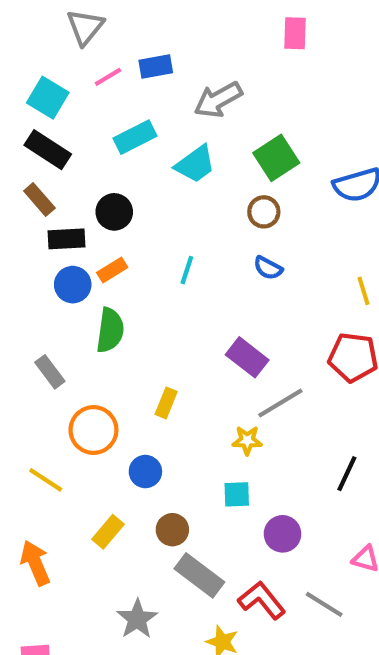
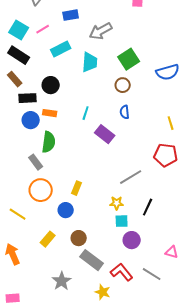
pink line: (108, 77) -> (43, 29), moved
cyan trapezoid: (195, 164) -> (90, 62), turned -50
blue semicircle: (268, 268) -> (125, 112), turned 56
orange rectangle: (112, 270) -> (50, 113), turned 40
purple rectangle: (247, 357) -> (105, 134), moved
gray rectangle: (50, 372) -> (36, 162), moved
yellow rectangle: (166, 403) -> (77, 188), moved
yellow star: (247, 440) -> (117, 203), moved
black line: (347, 474) -> (148, 207), moved
cyan square: (237, 494) -> (122, 221), moved

